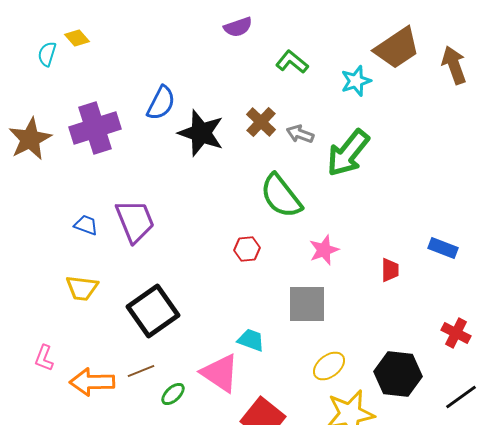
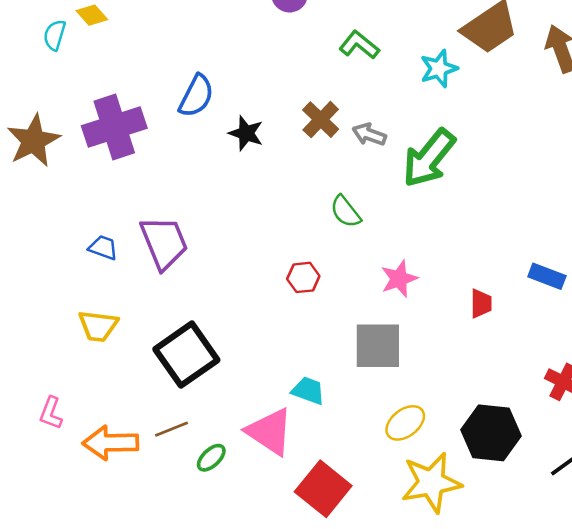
black star: (201, 133) -> (246, 133), size x0.6
green semicircle: (281, 196) -> (346, 212), size x0.6

